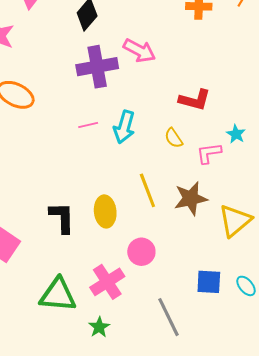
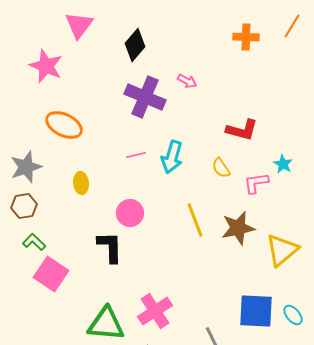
pink arrow: (139, 51) -> (187, 81), size x0.6
purple cross: (97, 67) -> (145, 97), turned 33
yellow ellipse: (105, 211) -> (81, 183), moved, size x0.7
pink circle: (141, 252) -> (130, 213), moved
blue square: (209, 282) -> (256, 311), size x1.4

